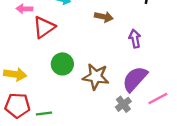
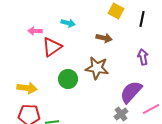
purple arrow: (135, 39) -> (143, 57), moved
brown star: (96, 77) -> (97, 68), moved

